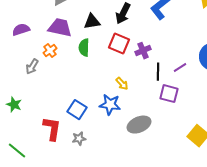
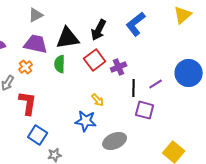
black triangle: (92, 22) -> (68, 38), size x1.4
red square: (119, 44) -> (95, 60), turned 30
blue square: (77, 110) -> (38, 135), moved
red L-shape: (52, 129) -> (28, 103), moved

